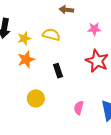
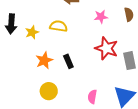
orange star: (26, 59) -> (44, 60), moved

